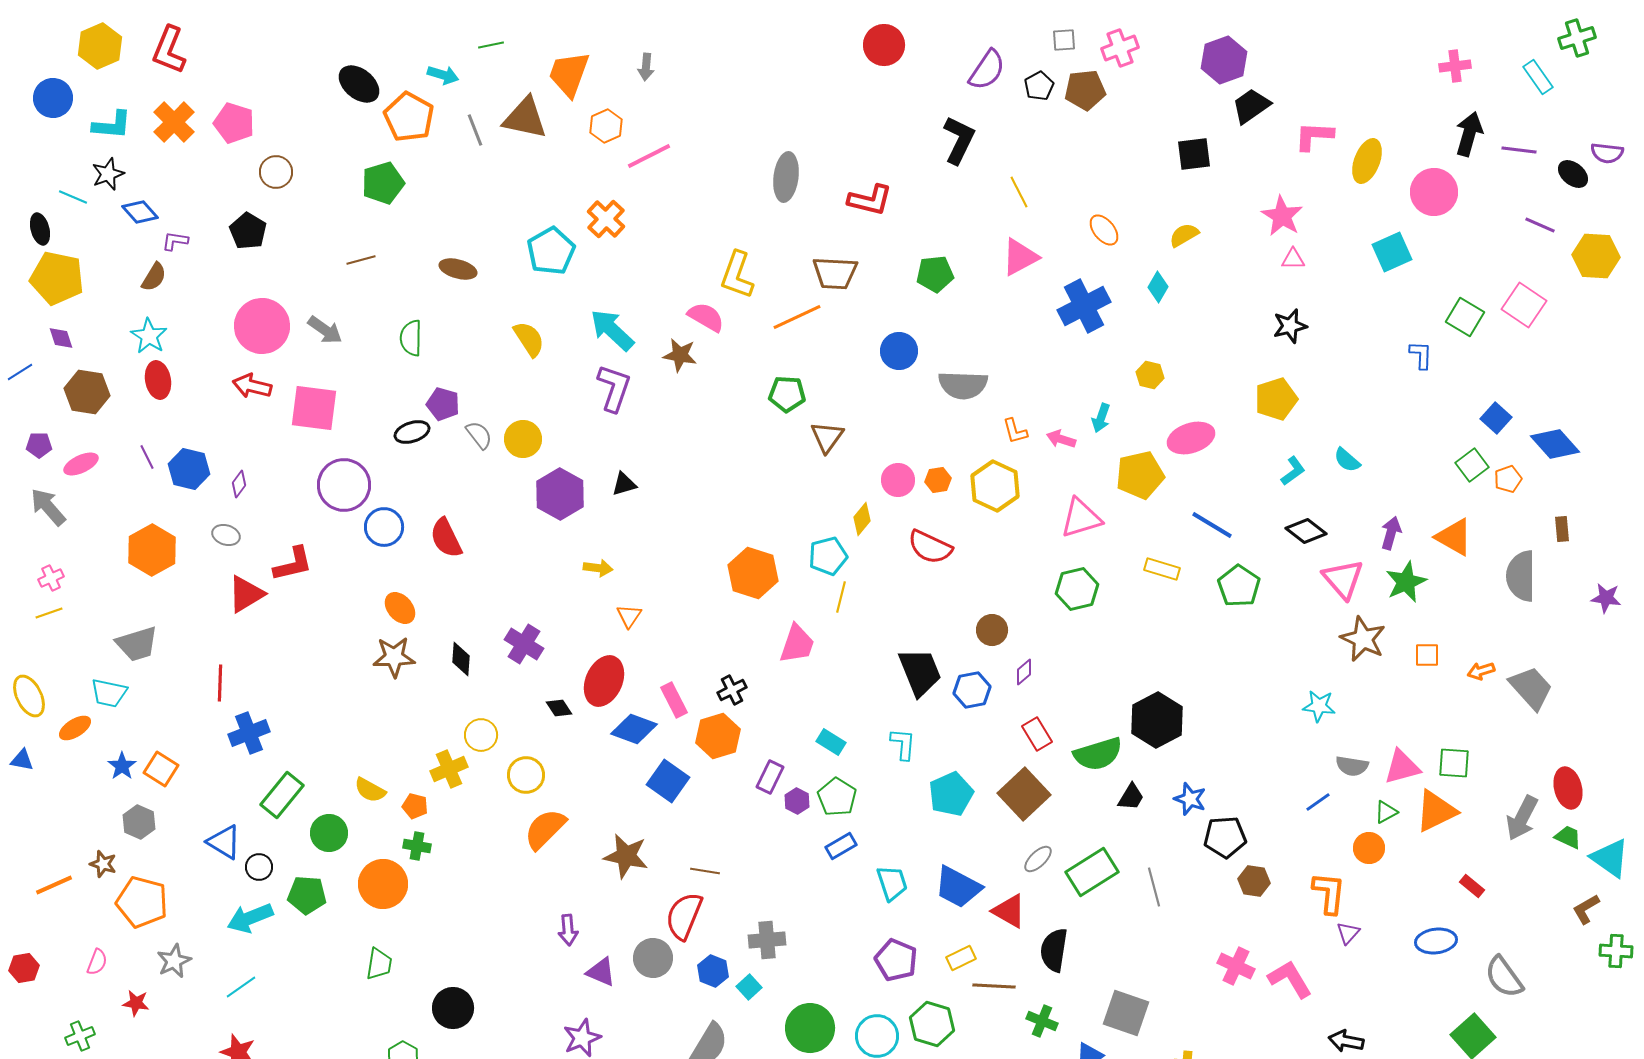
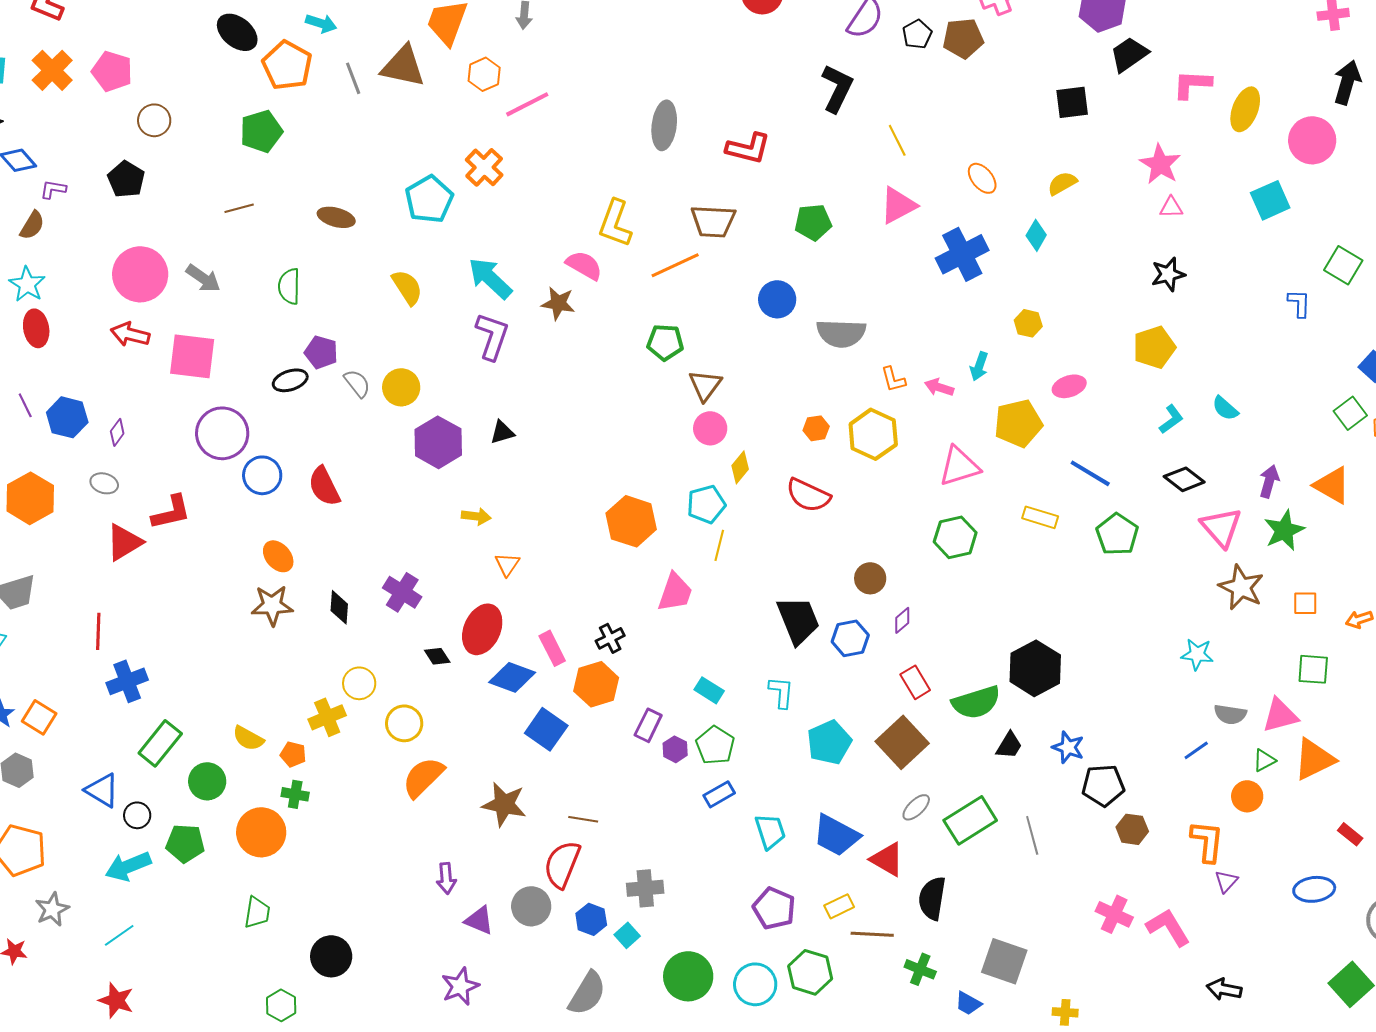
pink ellipse: (1191, 438) -> (1069, 386), size x0.7
pink circle: (898, 480) -> (710, 428), moved
green square: (1454, 763) -> (1313, 669), moved

